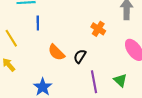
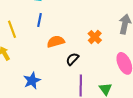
orange semicircle: (56, 52) -> (56, 42), moved, turned 108

